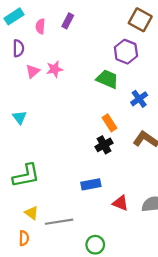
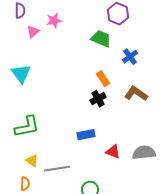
pink star: (55, 69) -> (54, 21), moved
cyan triangle: (20, 117) -> (21, 74), size x1.5

